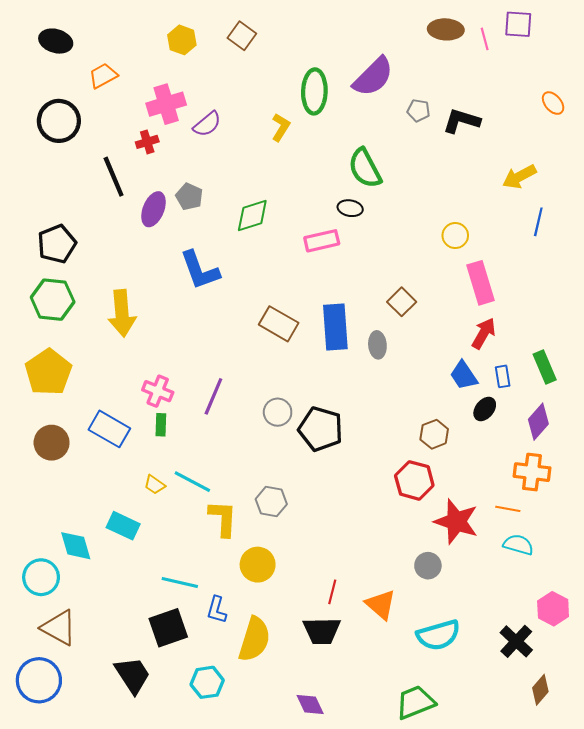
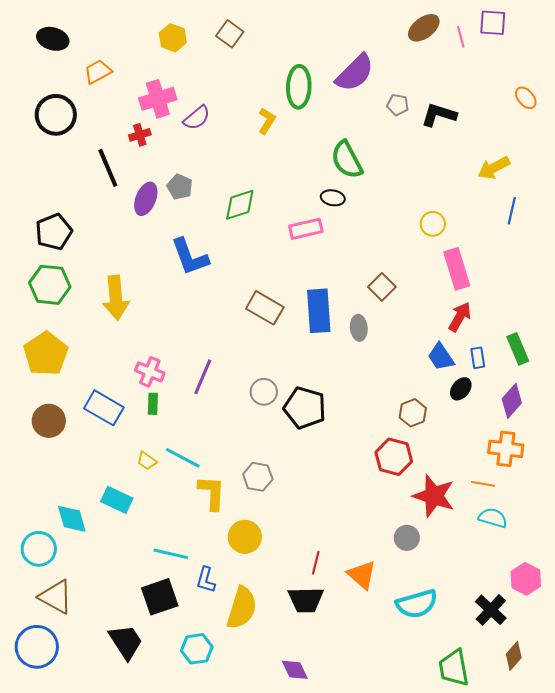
brown ellipse: (446, 29) -> (424, 28), turned -40
green trapezoid: (415, 702) -> (454, 668), moved, turned -78

